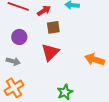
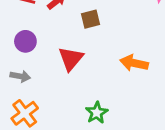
brown square: (53, 27) -> (91, 19), moved

